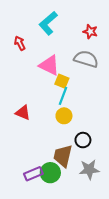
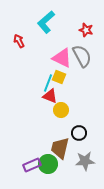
gray semicircle: (86, 59) -> (82, 56), turned 45
pink triangle: (49, 65) -> (62, 58), moved
cyan line: (63, 96) -> (48, 83), moved
red triangle: (23, 113) -> (50, 96), moved

